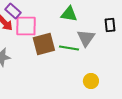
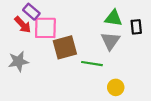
green triangle: (69, 14) -> (114, 18), moved
green line: (69, 48) -> (92, 64), moved

